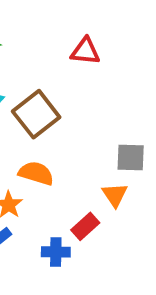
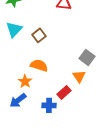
brown square: (36, 114) -> (39, 35), size x0.6
gray square: (131, 157) -> (87, 57), turned 35

